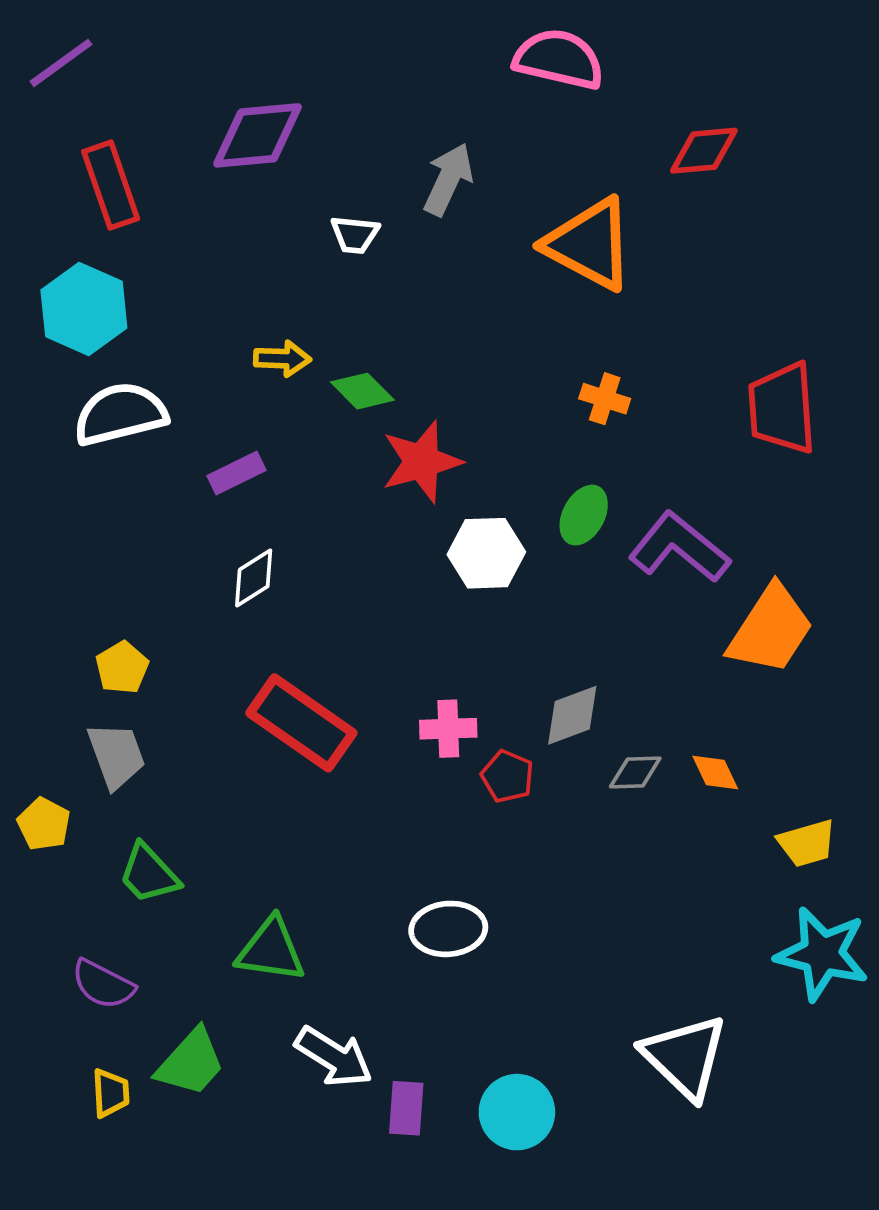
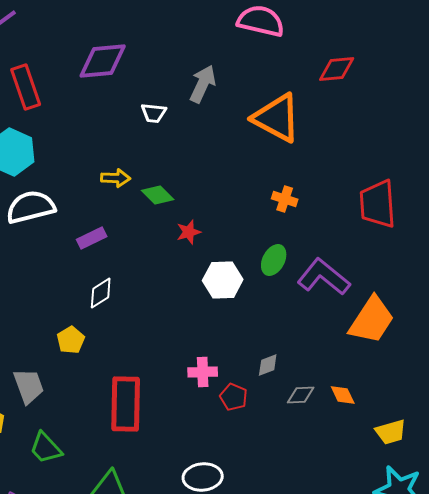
red star: (422, 462) -> (189, 232), size x0.6
yellow pentagon: (122, 668) -> (71, 340), moved
gray diamond: (572, 715) -> (268, 365), size x0.7
red rectangle: (301, 723) -> (126, 404), moved, turned 56

